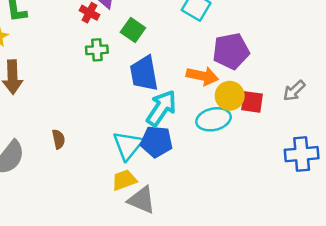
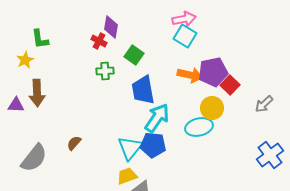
orange arrow: (202, 76) -> (190, 75), moved
red square: (252, 102) -> (230, 85), moved, turned 36
brown semicircle: (58, 139) -> (74, 143), turned -126
blue cross: (302, 154) -> (270, 155), turned -32

